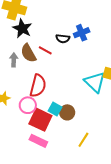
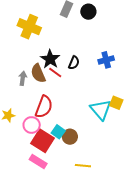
black star: (22, 28) -> (50, 59), moved
blue cross: (82, 33) -> (106, 60), moved
black semicircle: (63, 39) -> (74, 63), turned -80
yellow line: (83, 140) -> (83, 166), turned 56

